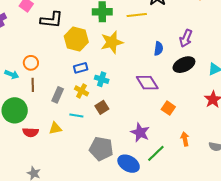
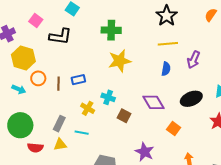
yellow line: (137, 15) -> (168, 44), moved
yellow hexagon: (76, 39) -> (23, 58), moved
black ellipse: (184, 65) -> (191, 99), moved
blue rectangle: (81, 68) -> (78, 80), moved
brown line: (33, 85) -> (59, 84), moved
gray rectangle: (58, 95) -> (59, 124), moved
brown square: (102, 107) -> (124, 116), moved, turned -32

